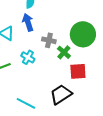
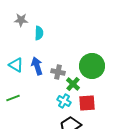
blue arrow: (28, 22) -> (37, 66), moved
cyan cross: (28, 57) -> (64, 101), moved

